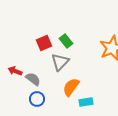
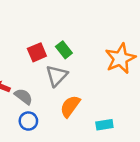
cyan rectangle: (86, 102) -> (104, 125), moved

